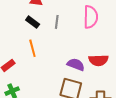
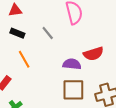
gray line: (57, 22) -> (48, 33), moved, turned -32

